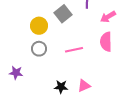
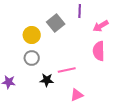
pink line: (74, 50) -> (67, 70), moved
black star: (61, 87) -> (47, 80), moved

